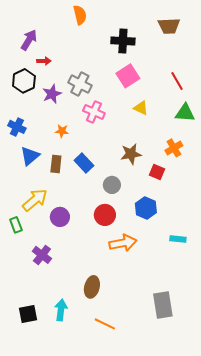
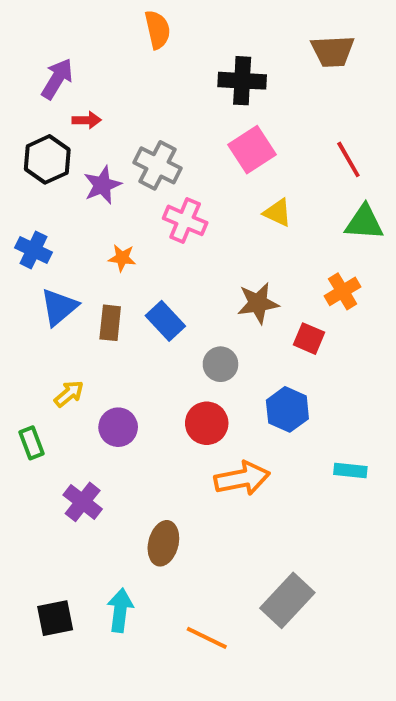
yellow arrow: (35, 200) -> (69, 394), size x0.6
brown ellipse: (92, 287) -> (163, 543), moved
gray rectangle: (163, 305) -> (287, 600), moved, turned 52

